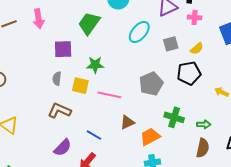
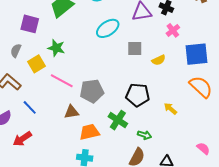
pink cross: (195, 17) -> (173, 30), moved, turned 32
black pentagon: (189, 73) -> (138, 95), moved
gray pentagon: (151, 84) -> (92, 91), moved
yellow square: (80, 86) -> (36, 64), turned 30
blue line: (94, 135) -> (30, 107), moved

